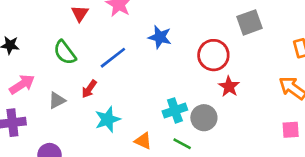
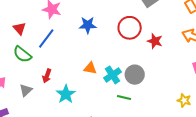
red triangle: (80, 13) -> (19, 28), moved
blue line: (113, 58) -> (46, 39), moved
red star: (229, 87) -> (155, 41), moved
orange triangle: (143, 141) -> (90, 68), moved

